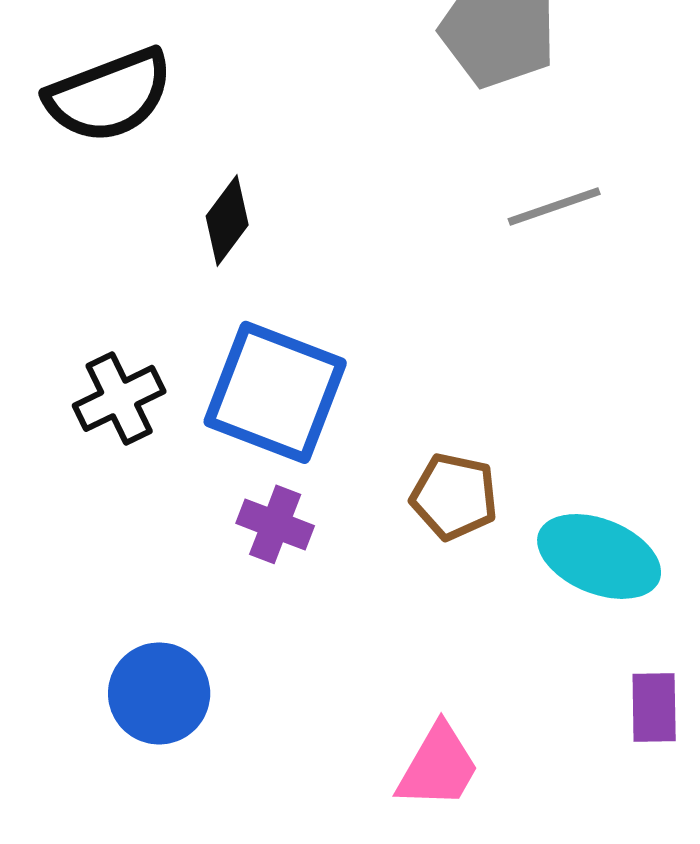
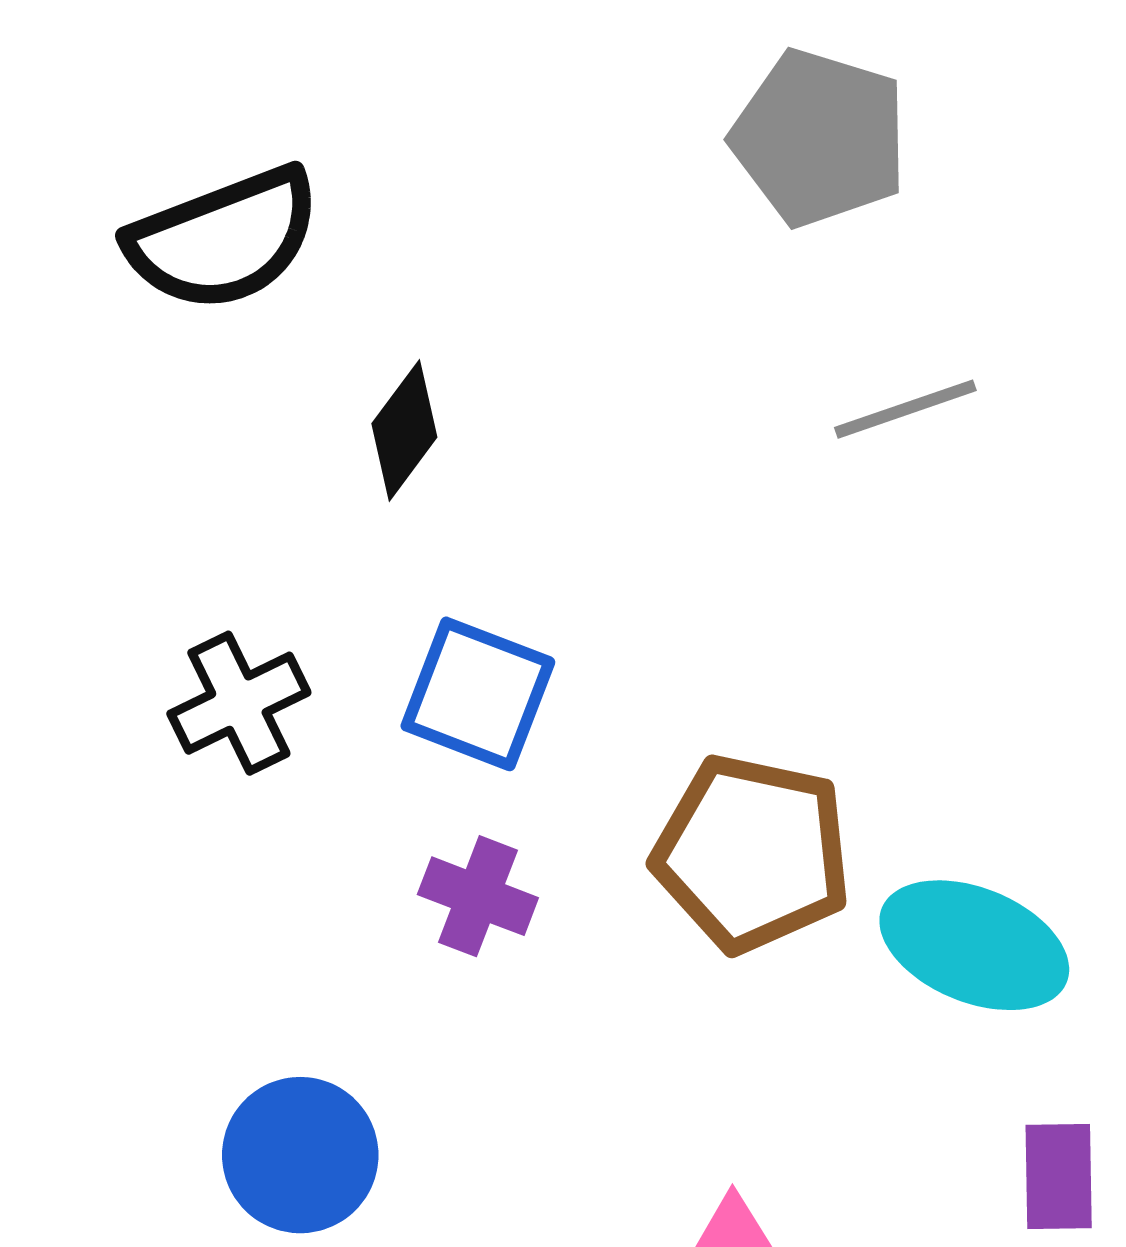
blue square: (275, 392) -> (478, 694), size x0.7
brown pentagon: (454, 496) -> (752, 853), size x1.5

